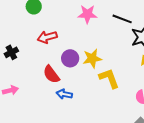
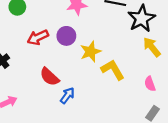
purple circle: (70, 58) -> (66, 36), moved
blue arrow: (64, 94) -> (67, 95), turned 126

